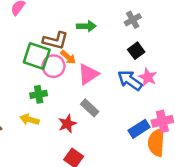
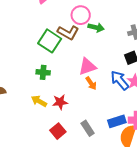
orange arrow: (68, 57) -> (91, 83), moved
pink circle: (53, 66) -> (81, 15), moved
gray rectangle: (90, 108) -> (88, 128), moved
yellow arrow: (29, 120) -> (39, 101), moved

